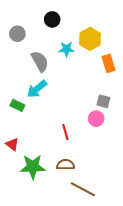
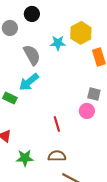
black circle: (52, 19) -> (32, 14), moved
green star: (33, 167) -> (25, 158), size x0.7

